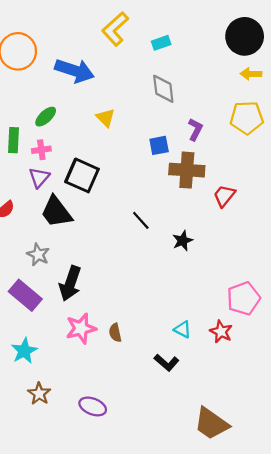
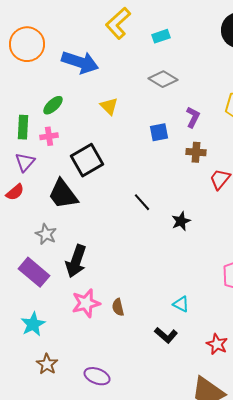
gray diamond: (163, 89) -> (163, 79), turned -52
brown cross: (187, 170) -> (196, 152), moved, size x0.6
black square: (82, 175) -> (87, 160), turned 36
purple triangle: (39, 178) -> (25, 162), moved
red star: (221, 332) -> (217, 344), moved

